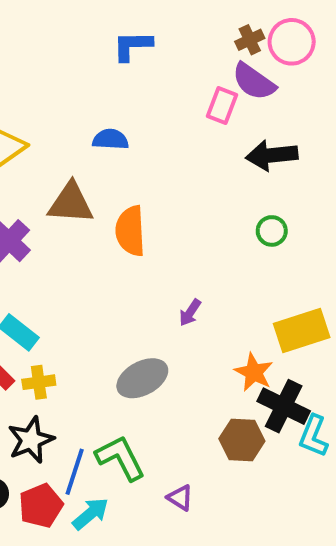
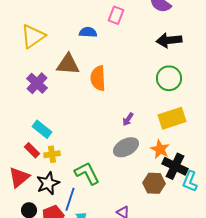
pink rectangle: (222, 106) -> (116, 15), moved
green circle: (272, 231) -> (169, 78), size x1.6
yellow rectangle: (302, 330) -> (172, 118), moved
gray ellipse: (142, 378) -> (126, 147), moved
green L-shape: (120, 458) -> (87, 173), moved

